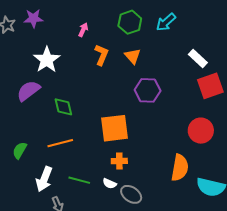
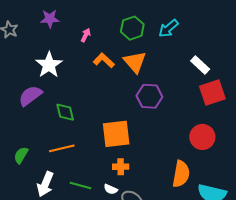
purple star: (33, 18) -> (50, 19), moved
orange L-shape: (102, 55) -> (104, 60), turned -70
orange triangle: (133, 56) -> (135, 62), size x1.4

